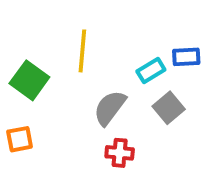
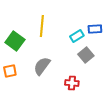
gray semicircle: (110, 108) -> (42, 66), moved
red cross: (120, 153) -> (72, 83), moved

